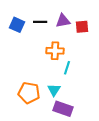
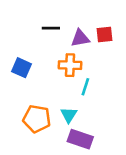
purple triangle: (63, 21) -> (80, 38), moved
blue square: (17, 25) -> (22, 68), moved

